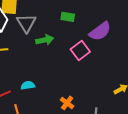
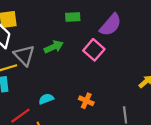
gray triangle: (26, 23) -> (24, 55), moved
orange cross: (67, 103) -> (86, 101), moved

